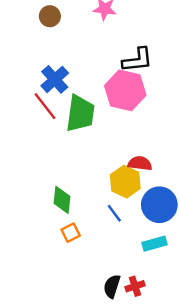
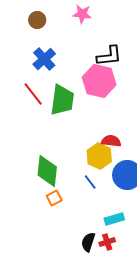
blue cross: (55, 79) -> (44, 59), moved
green diamond: (62, 200) -> (47, 171), size x1.4
cyan rectangle: (154, 244) -> (114, 219), moved

